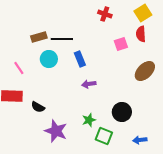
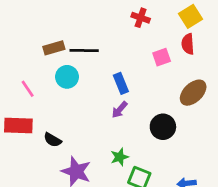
blue rectangle: (80, 59) -> (121, 83), moved
purple arrow: (89, 84) -> (120, 110), turned -40
black circle: (122, 112) -> (163, 127), moved

